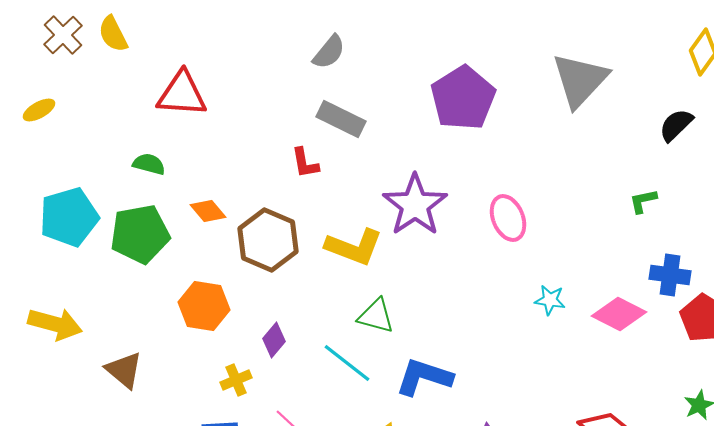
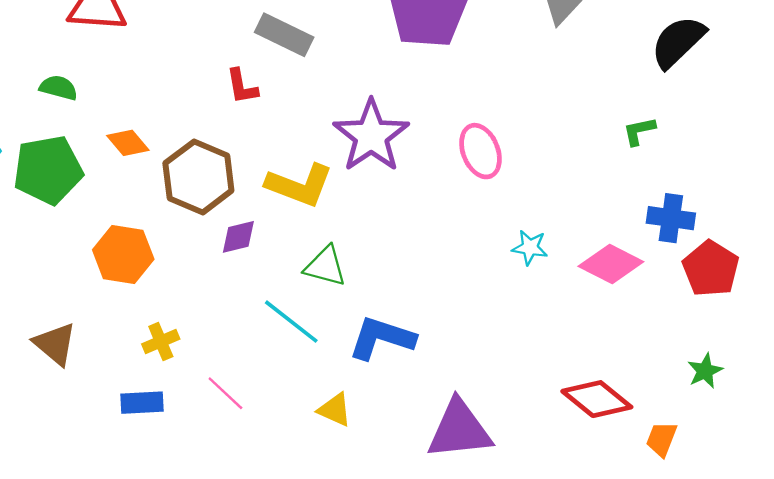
black semicircle: (676, 125) -> (678, 42), size x1.4
purple diamond: (274, 340) -> (238, 237), moved, turned 36
brown triangle: (124, 370) -> (55, 344), moved

